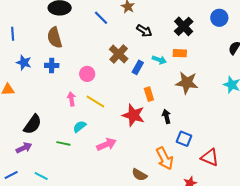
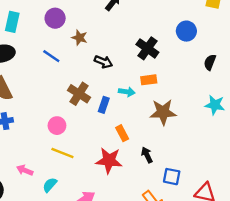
pink circle: (87, 74) -> (57, 126), moved
pink arrow: (71, 99) -> (25, 170), moved, turned -48

